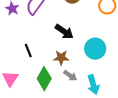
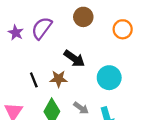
brown star: (61, 58) -> (59, 79), moved

